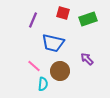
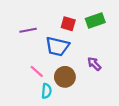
red square: (63, 13) -> (68, 24), moved
purple line: (33, 20) -> (28, 30), moved, turned 56

